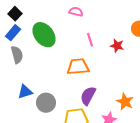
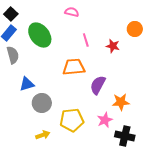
blue triangle: (25, 92) -> (27, 84), moved
purple semicircle: (88, 96) -> (98, 85), moved
orange star: (125, 102) -> (121, 102), turned -30

